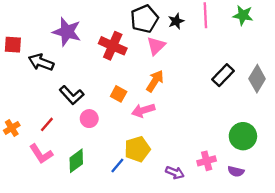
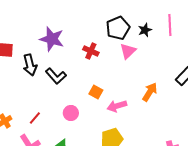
red cross: (113, 46) -> (91, 51), size x0.7
black arrow: (41, 62) -> (30, 65), turned -125
orange arrow: (155, 81) -> (150, 92), moved
black L-shape: (72, 95) -> (56, 76), moved

